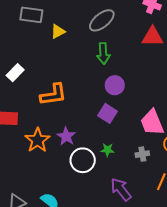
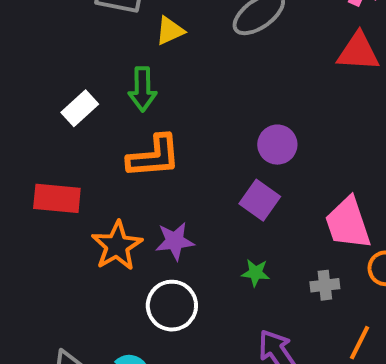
green arrow: (103, 53) -> (142, 89), moved
purple star: (66, 136) -> (175, 241), turned 30
white circle: (83, 160) -> (172, 306), moved

